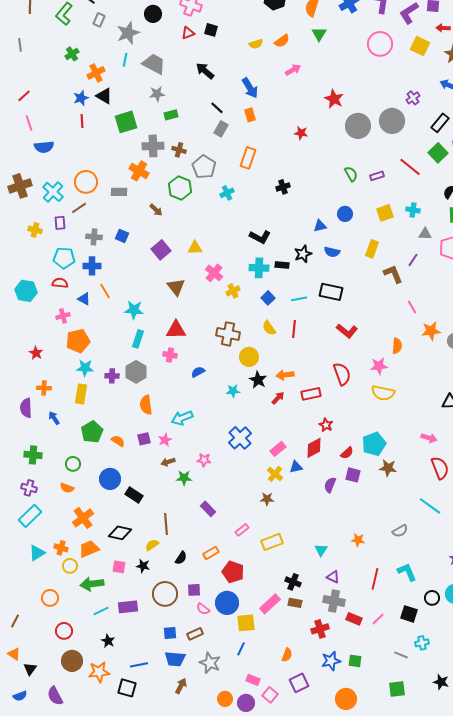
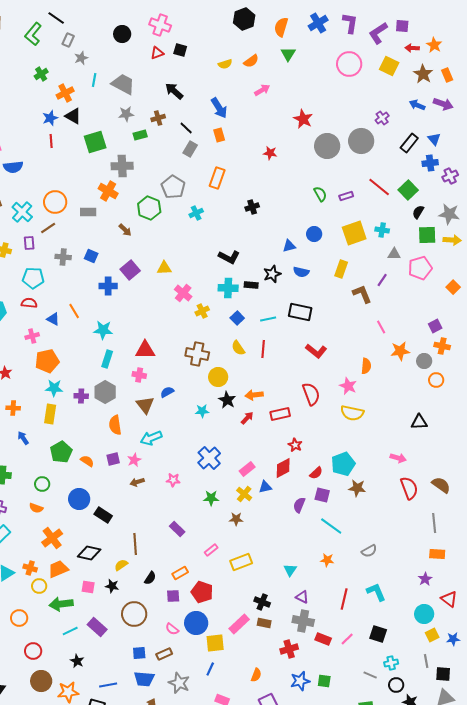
gray star: (128, 33) -> (81, 58), moved, size x0.6
brown cross: (179, 150) -> (158, 118), moved, turned -32
green square: (438, 153) -> (408, 190), moved
yellow square: (385, 213) -> (354, 233), size x1.4
blue cross: (92, 266) -> (108, 286), moved
brown triangle: (176, 287) -> (145, 405), moved
pink star: (379, 366) -> (348, 386), turned 30
green star: (184, 478) -> (211, 498), moved
cyan line: (430, 506) -> (331, 526), moved
purple square: (194, 590) -> (173, 596), moved
black circle: (432, 598) -> (396, 685), moved
purple rectangle: (128, 607) -> (97, 627), turned 48

